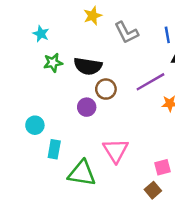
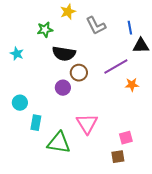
cyan star: (41, 34) -> (17, 54), moved
green star: (53, 63) -> (45, 30), moved
brown square: (153, 190) -> (118, 157), turned 32

